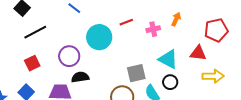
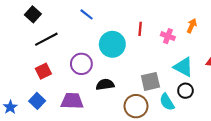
red line: (126, 22) -> (140, 29), turned -64
pink cross: (153, 29) -> (168, 36), turned 32
black semicircle: (80, 77) -> (105, 84), moved

